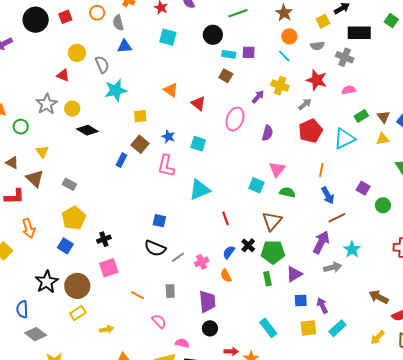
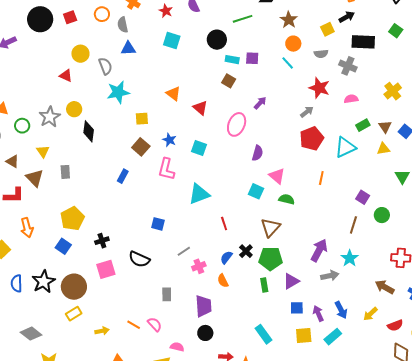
yellow cross: (280, 86) -> (393, 91), moved, turned 30
gray star: (47, 104) -> (50, 117), moved
black diamond: (87, 130) -> (89, 131), turned 65
purple semicircle: (267, 133) -> (257, 153), moved
blue rectangle: (121, 160) -> (123, 176), moved
pink triangle: (277, 169) -> (277, 176), turned -30
gray rectangle: (69, 184) -> (65, 172), moved, turned 56
blue arrow: (328, 195) -> (341, 310), moved
brown line: (337, 218) -> (353, 225), moved, turned -48
black semicircle: (155, 248) -> (139, 259), moved
gray line: (178, 257) -> (184, 251), moved
orange line: (137, 295) -> (134, 325), moved
brown arrow: (379, 297) -> (385, 287), moved
blue semicircle: (22, 309) -> (17, 283), moved
yellow arrow: (378, 337) -> (370, 314), moved

